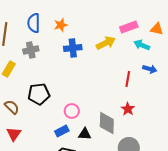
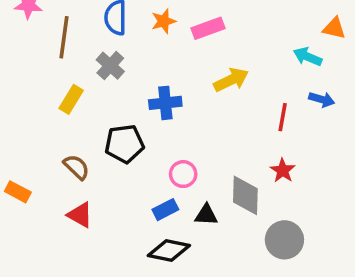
pink rectangle: (129, 27) -> (208, 28), moved
yellow arrow: (106, 43) -> (231, 80), moved
blue cross: (73, 48) -> (165, 103), moved
gray cross: (31, 50) -> (110, 66), turned -35
red triangle: (14, 134) -> (80, 215), turned -35

